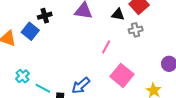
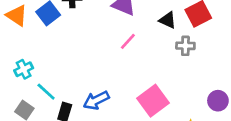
pink line: (106, 47) -> (128, 41), moved

